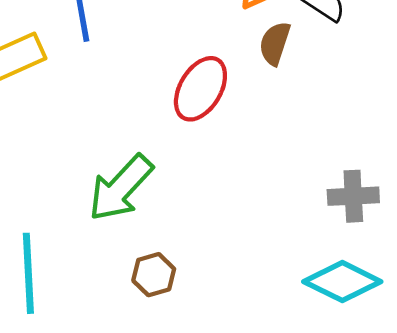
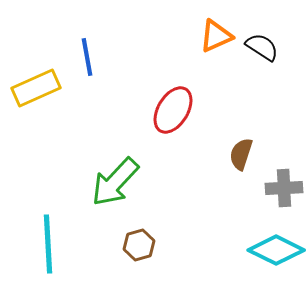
brown semicircle: (275, 43) -> (241, 154), moved

